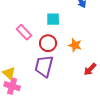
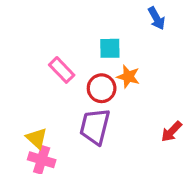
orange star: (75, 45) -> (128, 77), moved

